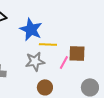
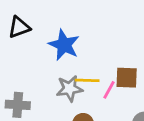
yellow line: (48, 44) -> (87, 80), moved

